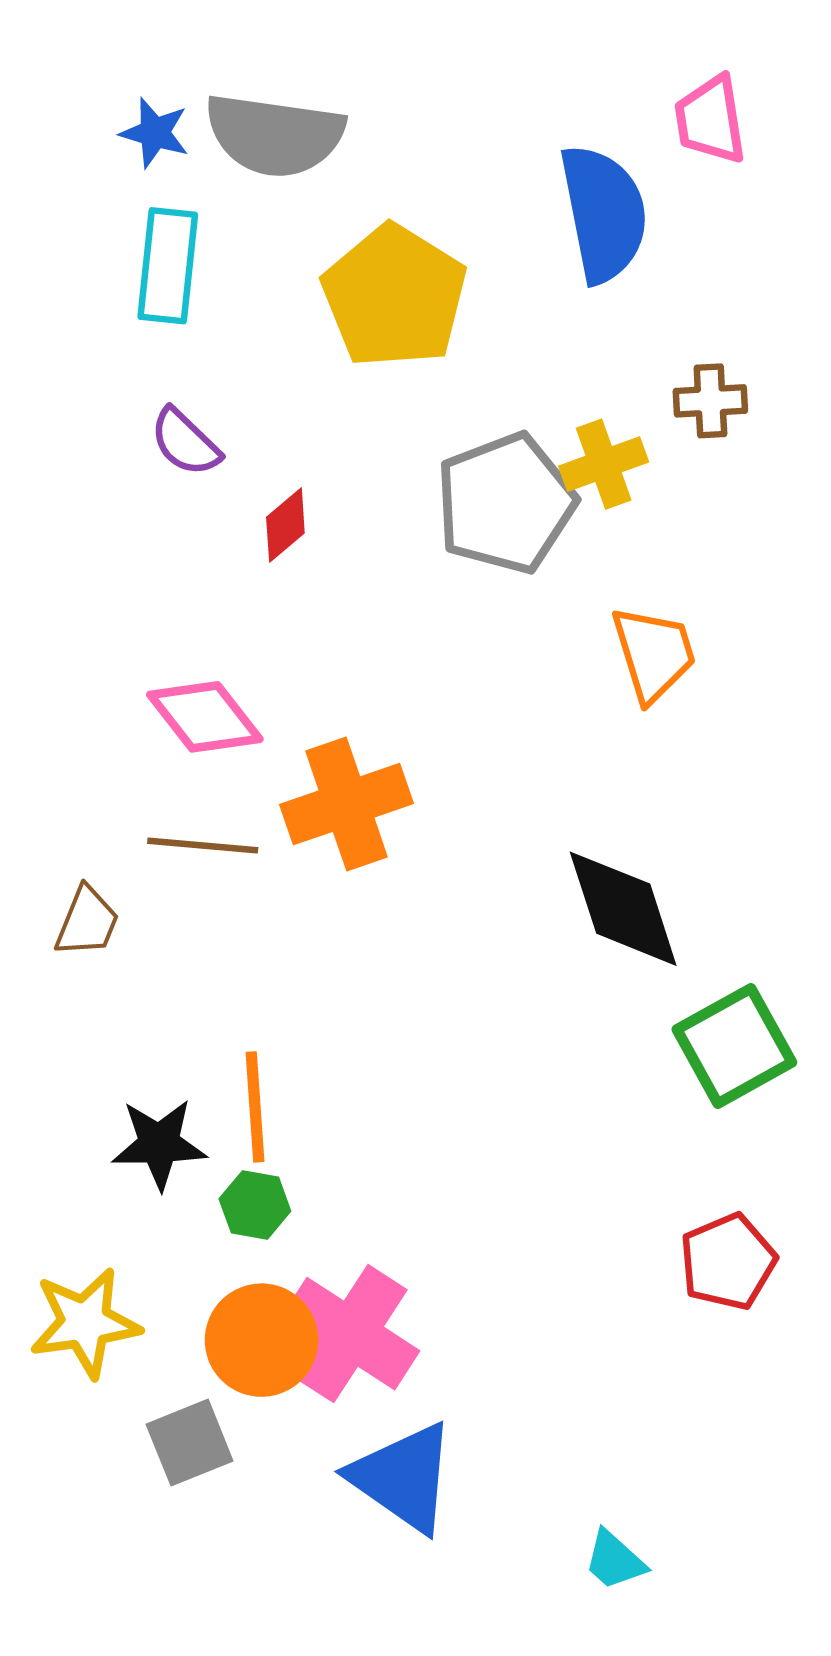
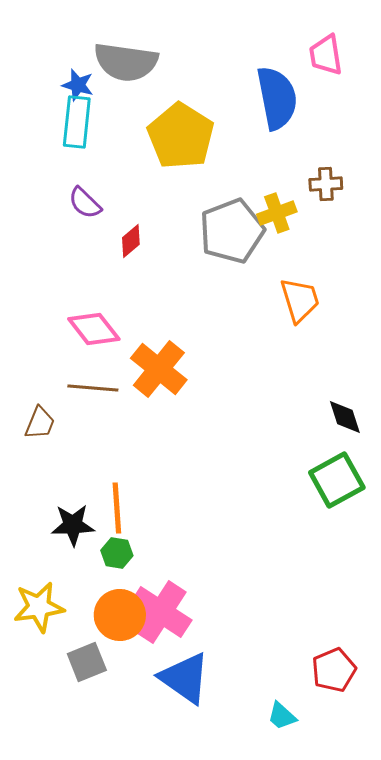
blue star: (155, 133) -> (78, 85), moved
orange cross: (346, 804) -> (159, 369), turned -32
black diamond: (623, 909) -> (345, 417), moved, size x0.6
red pentagon: (728, 1262) -> (334, 670), moved

